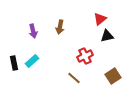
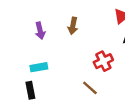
cyan rectangle: (32, 61) -> (39, 67), turned 32
black rectangle: (14, 63) -> (30, 90), moved

